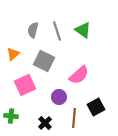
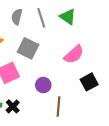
pink semicircle: (79, 75) -> (74, 54), moved
black square: (96, 107) -> (89, 82), moved
black cross: (45, 123) -> (13, 106), moved

